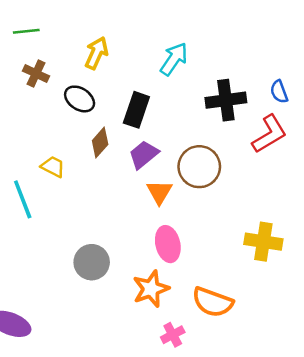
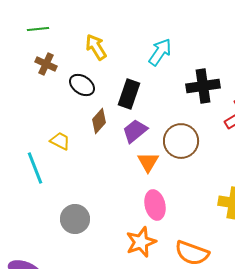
yellow arrow: (96, 53) -> (96, 47), turned -56
gray circle: (92, 262) -> (75, 219), moved

